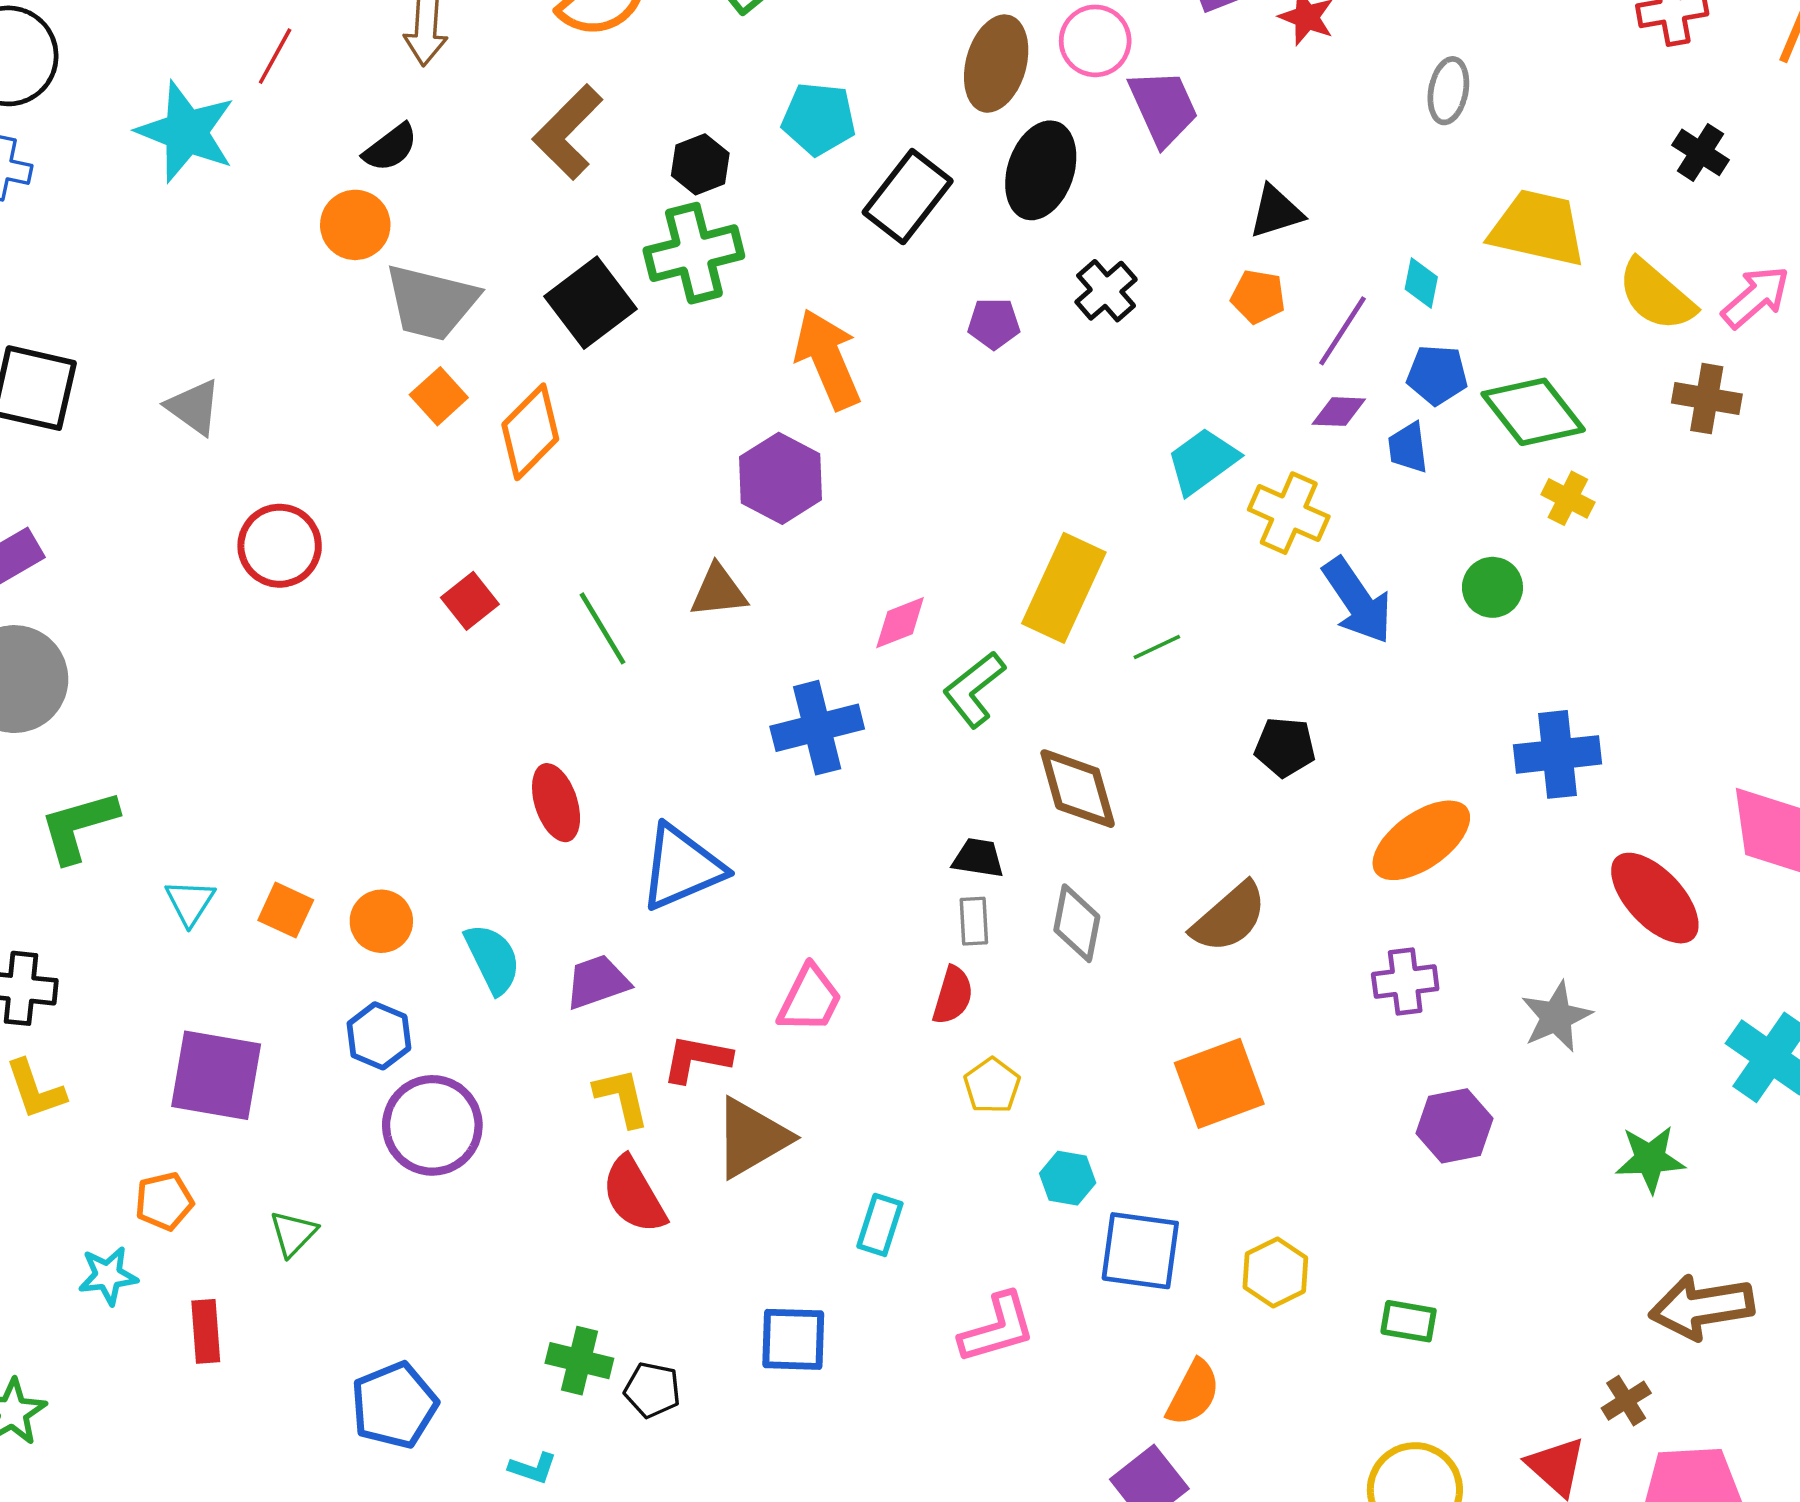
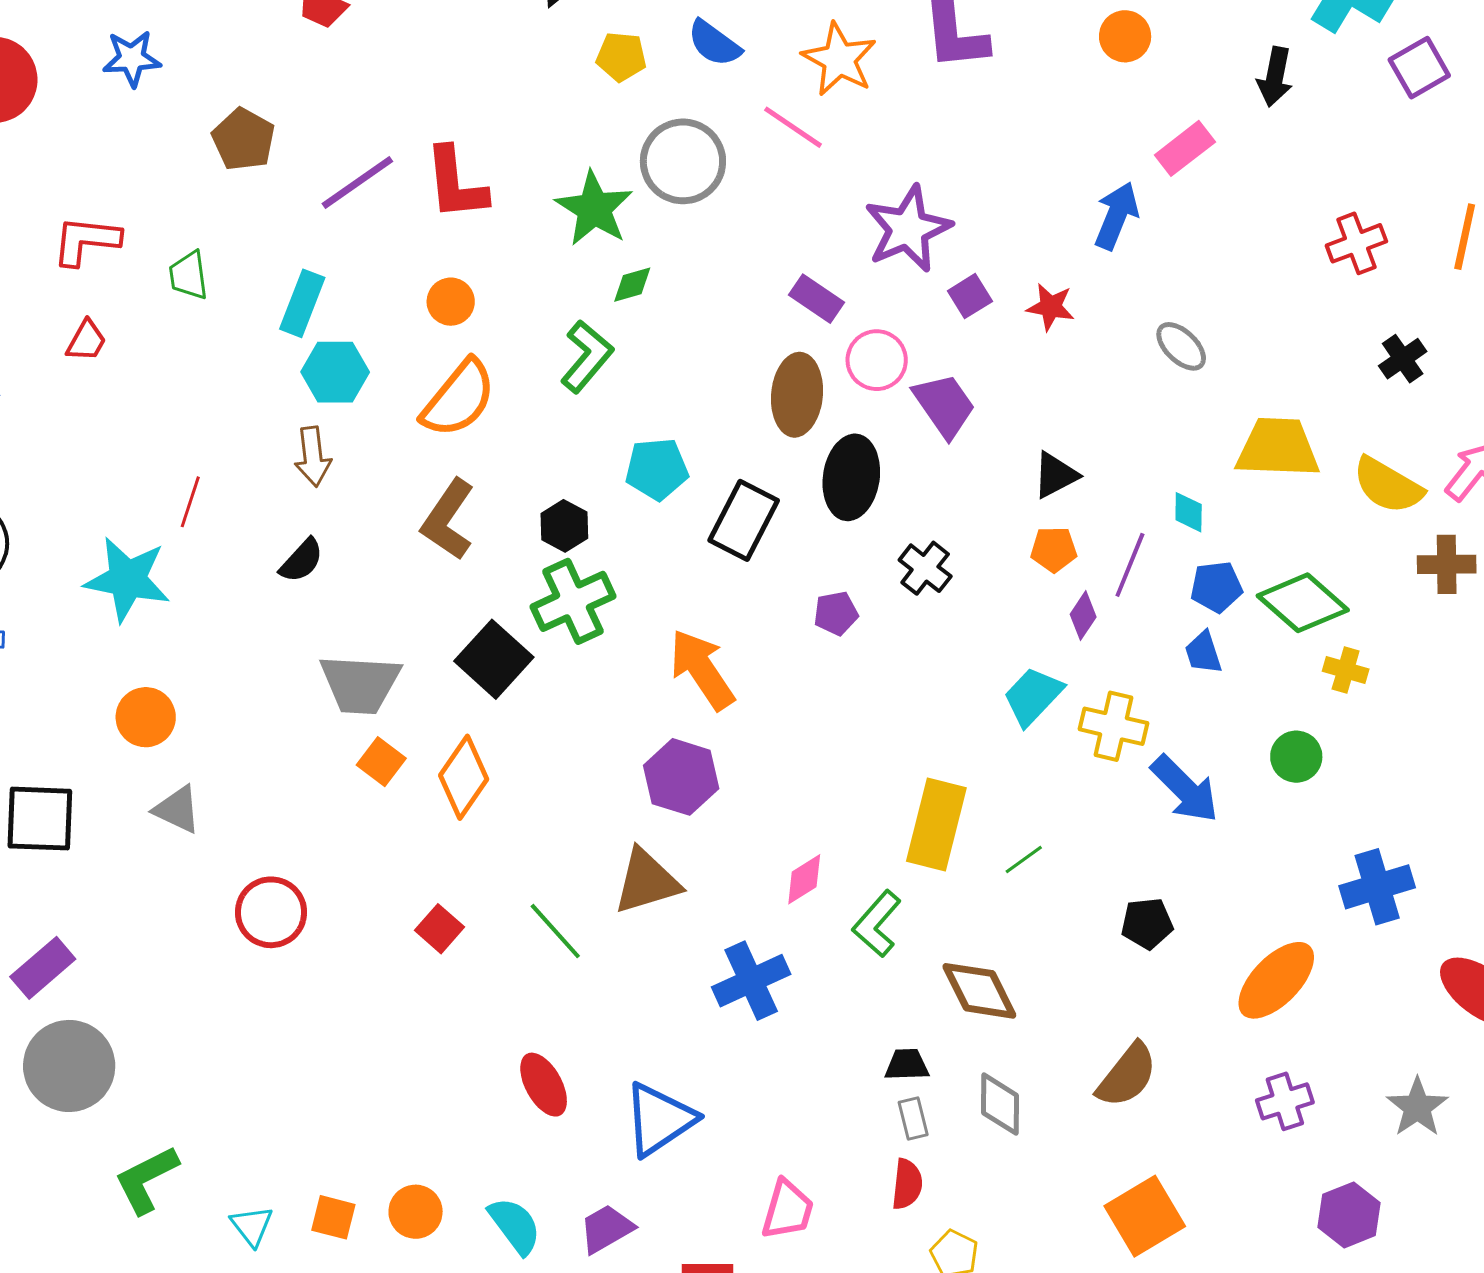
gray ellipse: (1448, 91) -> (1181, 346), turned -46
black cross: (1701, 152) -> (1403, 359), turned 33
orange circle: (355, 225) -> (146, 717), moved
purple diamond: (1339, 412) -> (1083, 616), moved, turned -48
brown triangle: (718, 591) -> (647, 881), size x1.4

